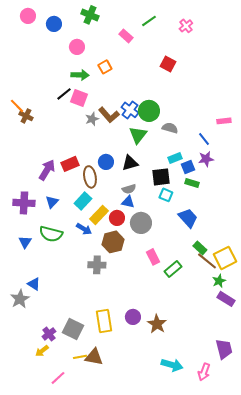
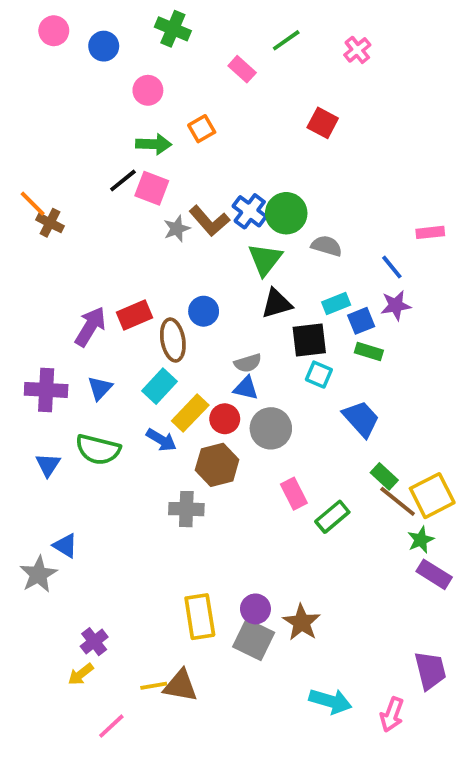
black triangle: (130, 163) -> (277, 304), moved
gray square: (73, 329) -> (254, 640), moved

